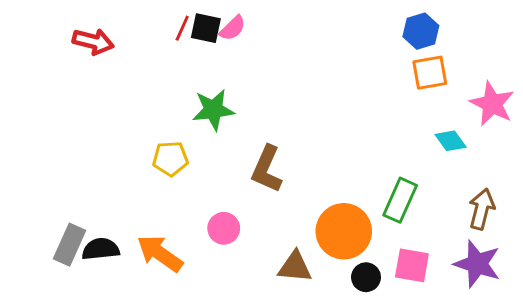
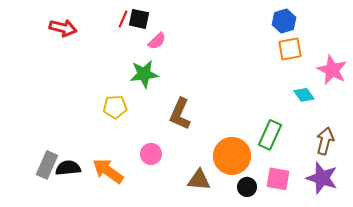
pink semicircle: (233, 28) -> (157, 41), moved

